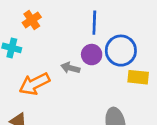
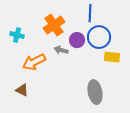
orange cross: (32, 20) -> (54, 25), moved, size x1.5
blue line: (94, 23) -> (90, 13), moved

